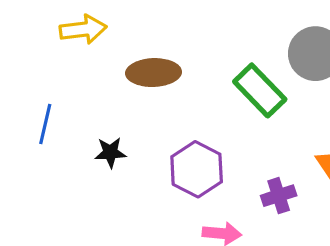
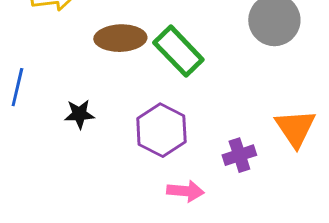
green rectangle: (260, 90) -> (178, 51), moved

